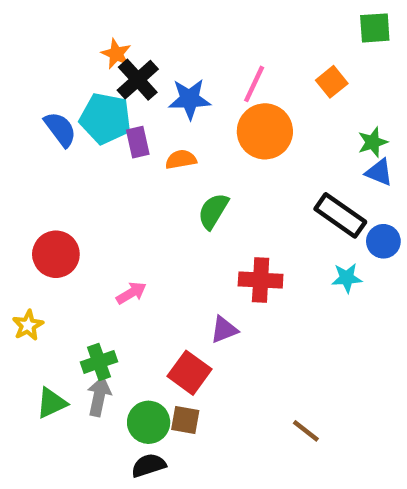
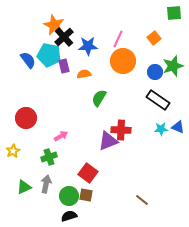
orange star: (116, 54) -> (54, 25), size x1.5
green star: (373, 142) -> (173, 66), size x1.5
blue triangle: (379, 172) -> (178, 127), moved
blue circle: (383, 241) -> (155, 72), moved
purple triangle: (224, 330) -> (108, 141), moved, size x1.5
green cross: (99, 362) -> (49, 157), moved

